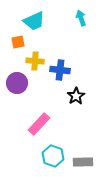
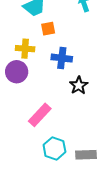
orange square: (18, 42) -> (48, 29), moved
yellow cross: (35, 61) -> (25, 49), moved

